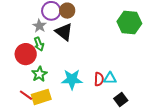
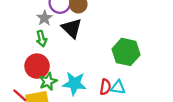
green hexagon: (129, 22) -> (126, 52), moved
red circle: (26, 54) -> (37, 66), moved
green star: (39, 74) -> (48, 81), moved

